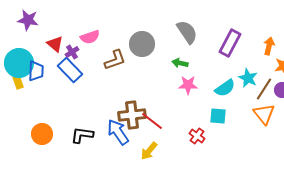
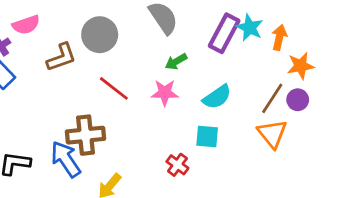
green arrow: (180, 63) -> (176, 62), moved, turned -42
cyan star: (248, 78) -> (250, 28), moved
red line: (152, 121) -> (114, 88), moved

